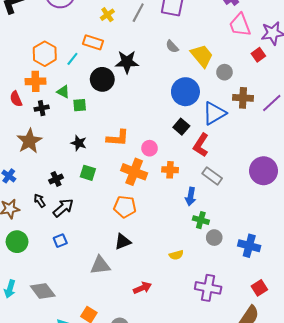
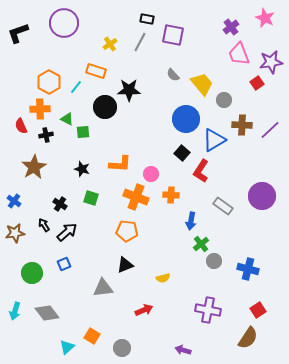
gray rectangle: (212, 176) -> (223, 206), moved
black cross: (56, 179) -> (60, 204), turned -32
green cross: (201, 220) -> (201, 244), turned 35
green circle: (17, 242) -> (32, 273), moved
yellow semicircle: (176, 255) -> (163, 278), moved

